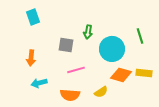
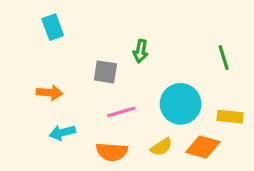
cyan circle: (112, 49) -> (181, 104), moved
orange arrow: (31, 58) -> (50, 93), turned -91
orange diamond: (121, 75) -> (203, 147), moved

